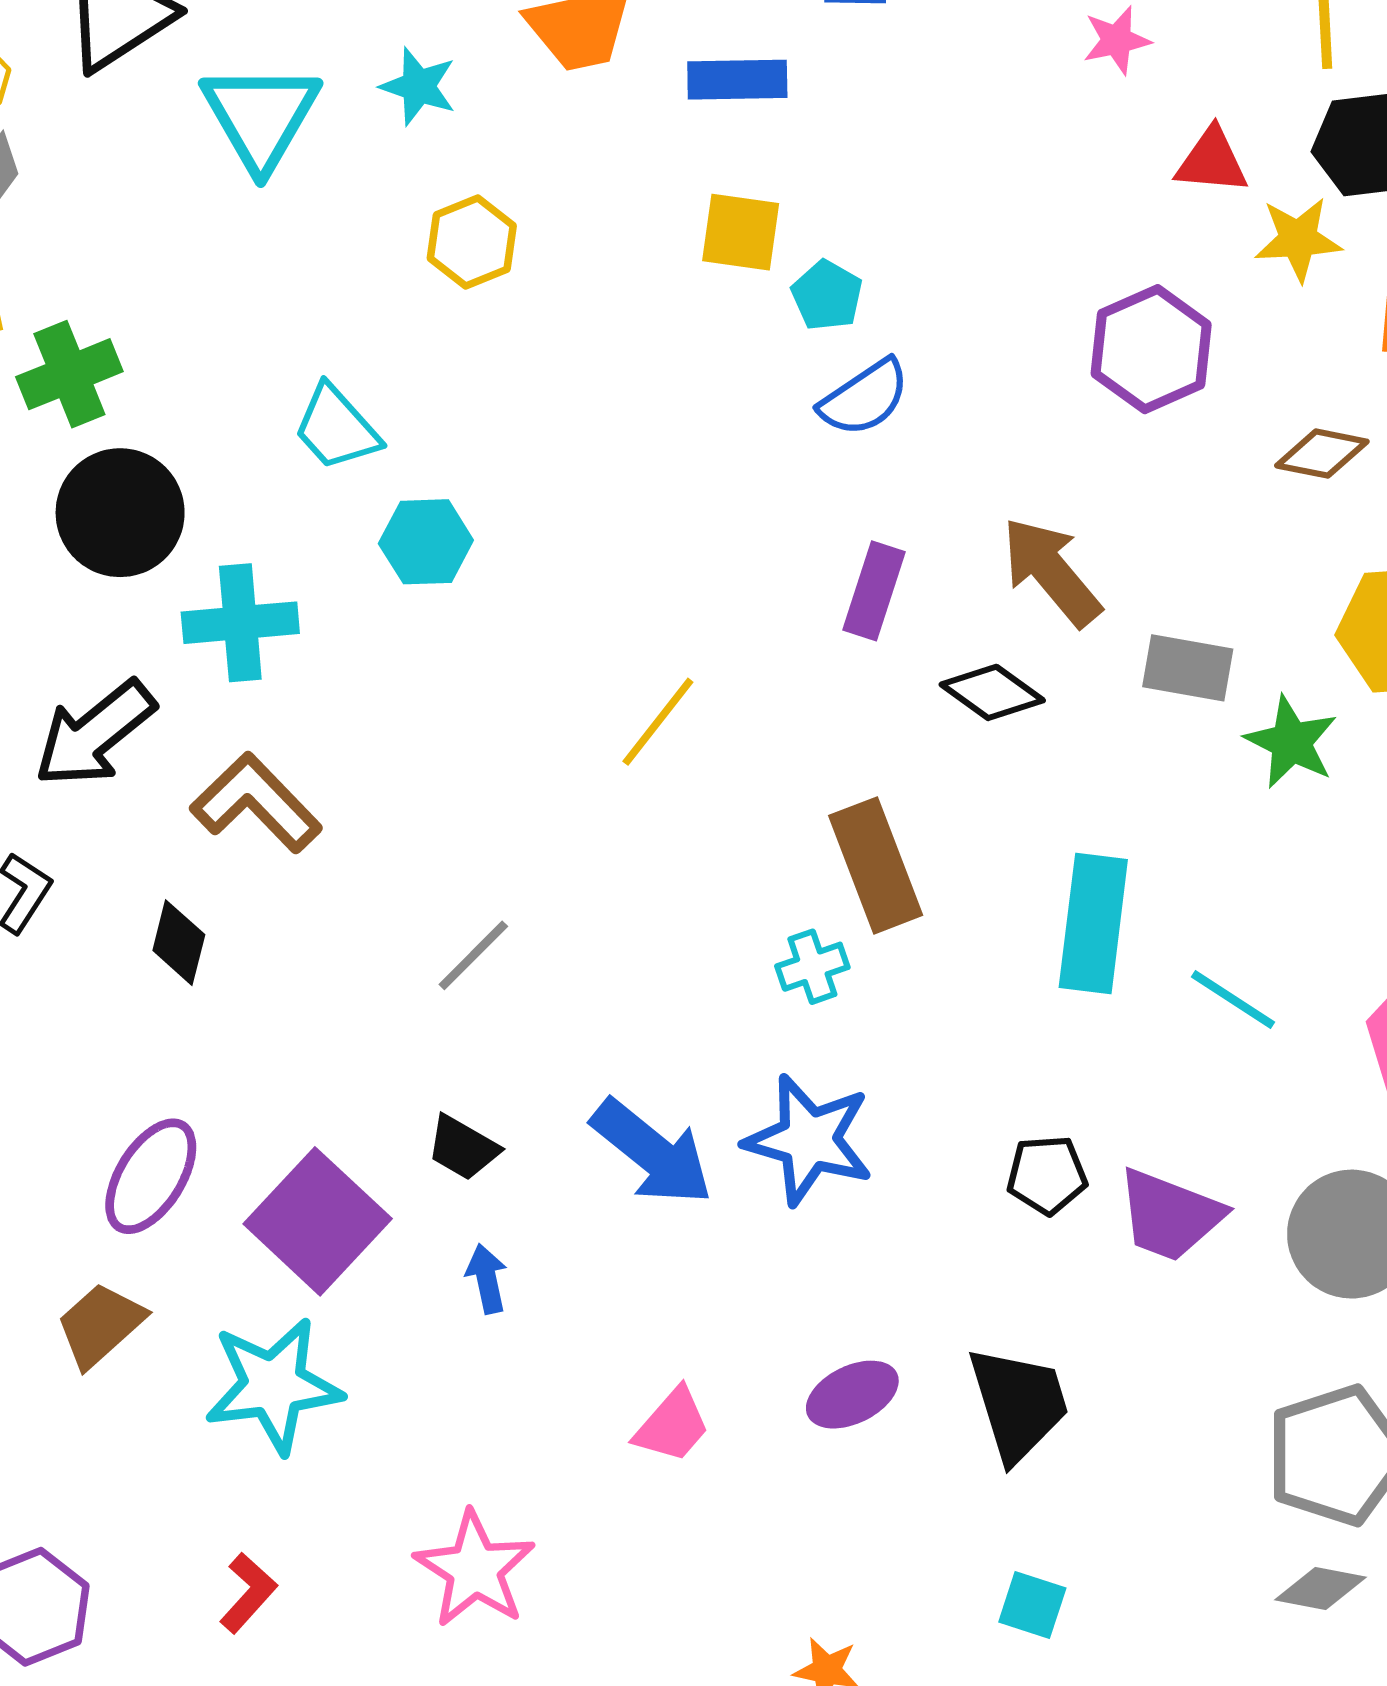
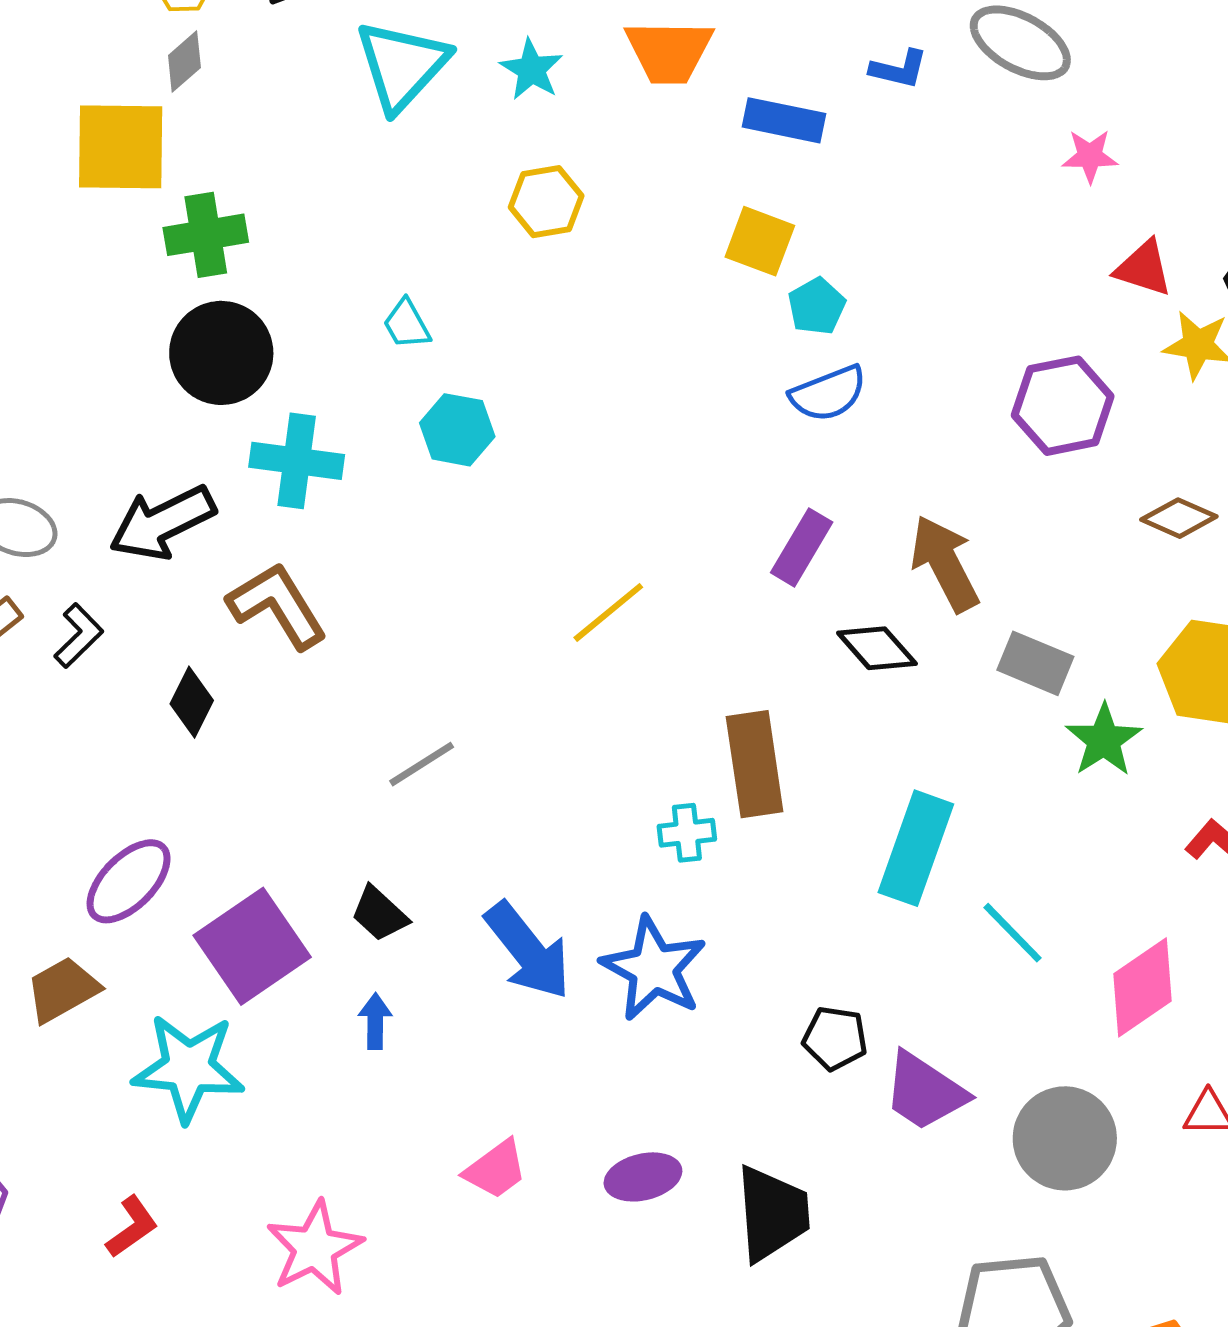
cyan trapezoid: (336, 428) -> (407, 324), size x0.7

